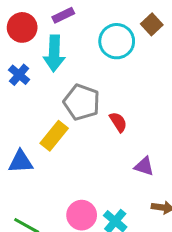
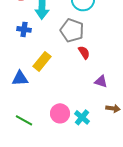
blue cross: (19, 75) -> (24, 29), moved, turned -32
gray pentagon: (82, 102) -> (72, 30), moved

